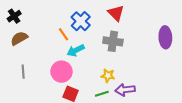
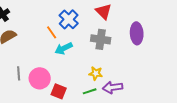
purple ellipse: (165, 37) -> (137, 33), moved
gray line: (23, 72) -> (19, 73), moved
pink circle: (62, 72) -> (40, 78), moved

